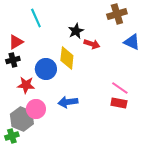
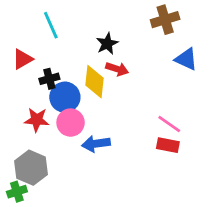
red arrow: (92, 44) -> (117, 69), moved
black cross: (13, 60) -> (49, 79), moved
pink circle: (36, 109) -> (71, 123), moved

